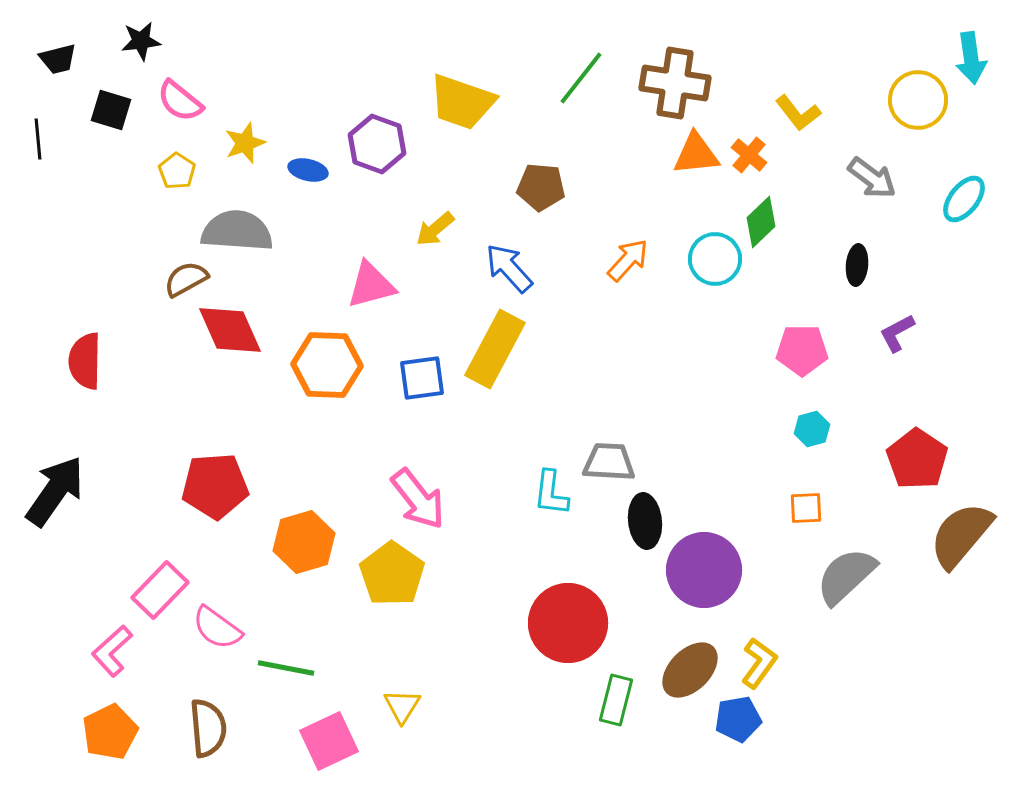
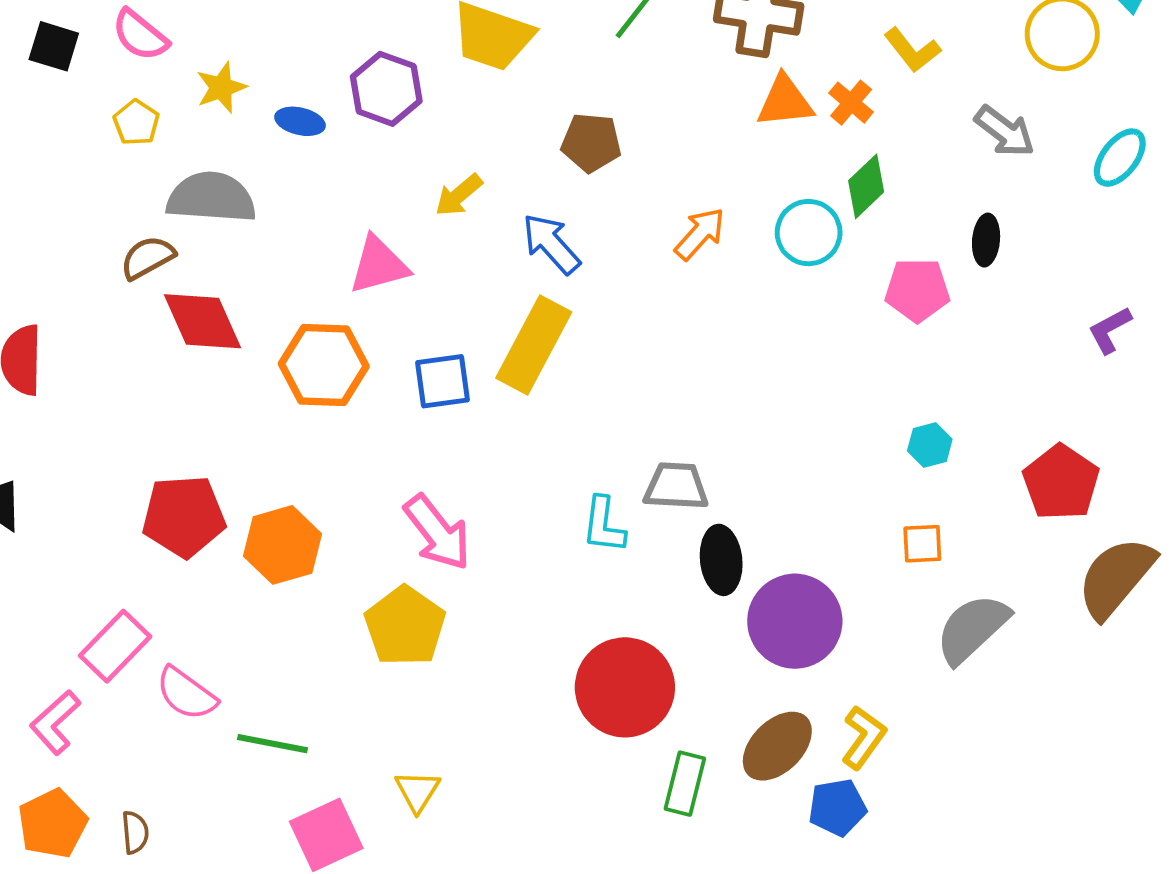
purple L-shape: (897, 333) -> (1110, 330), moved
pink pentagon: (802, 350) -> (917, 290), moved
orange hexagon: (304, 542) -> (283, 545), moved
brown semicircle: (208, 728) -> (135, 832), moved, size x0.6

